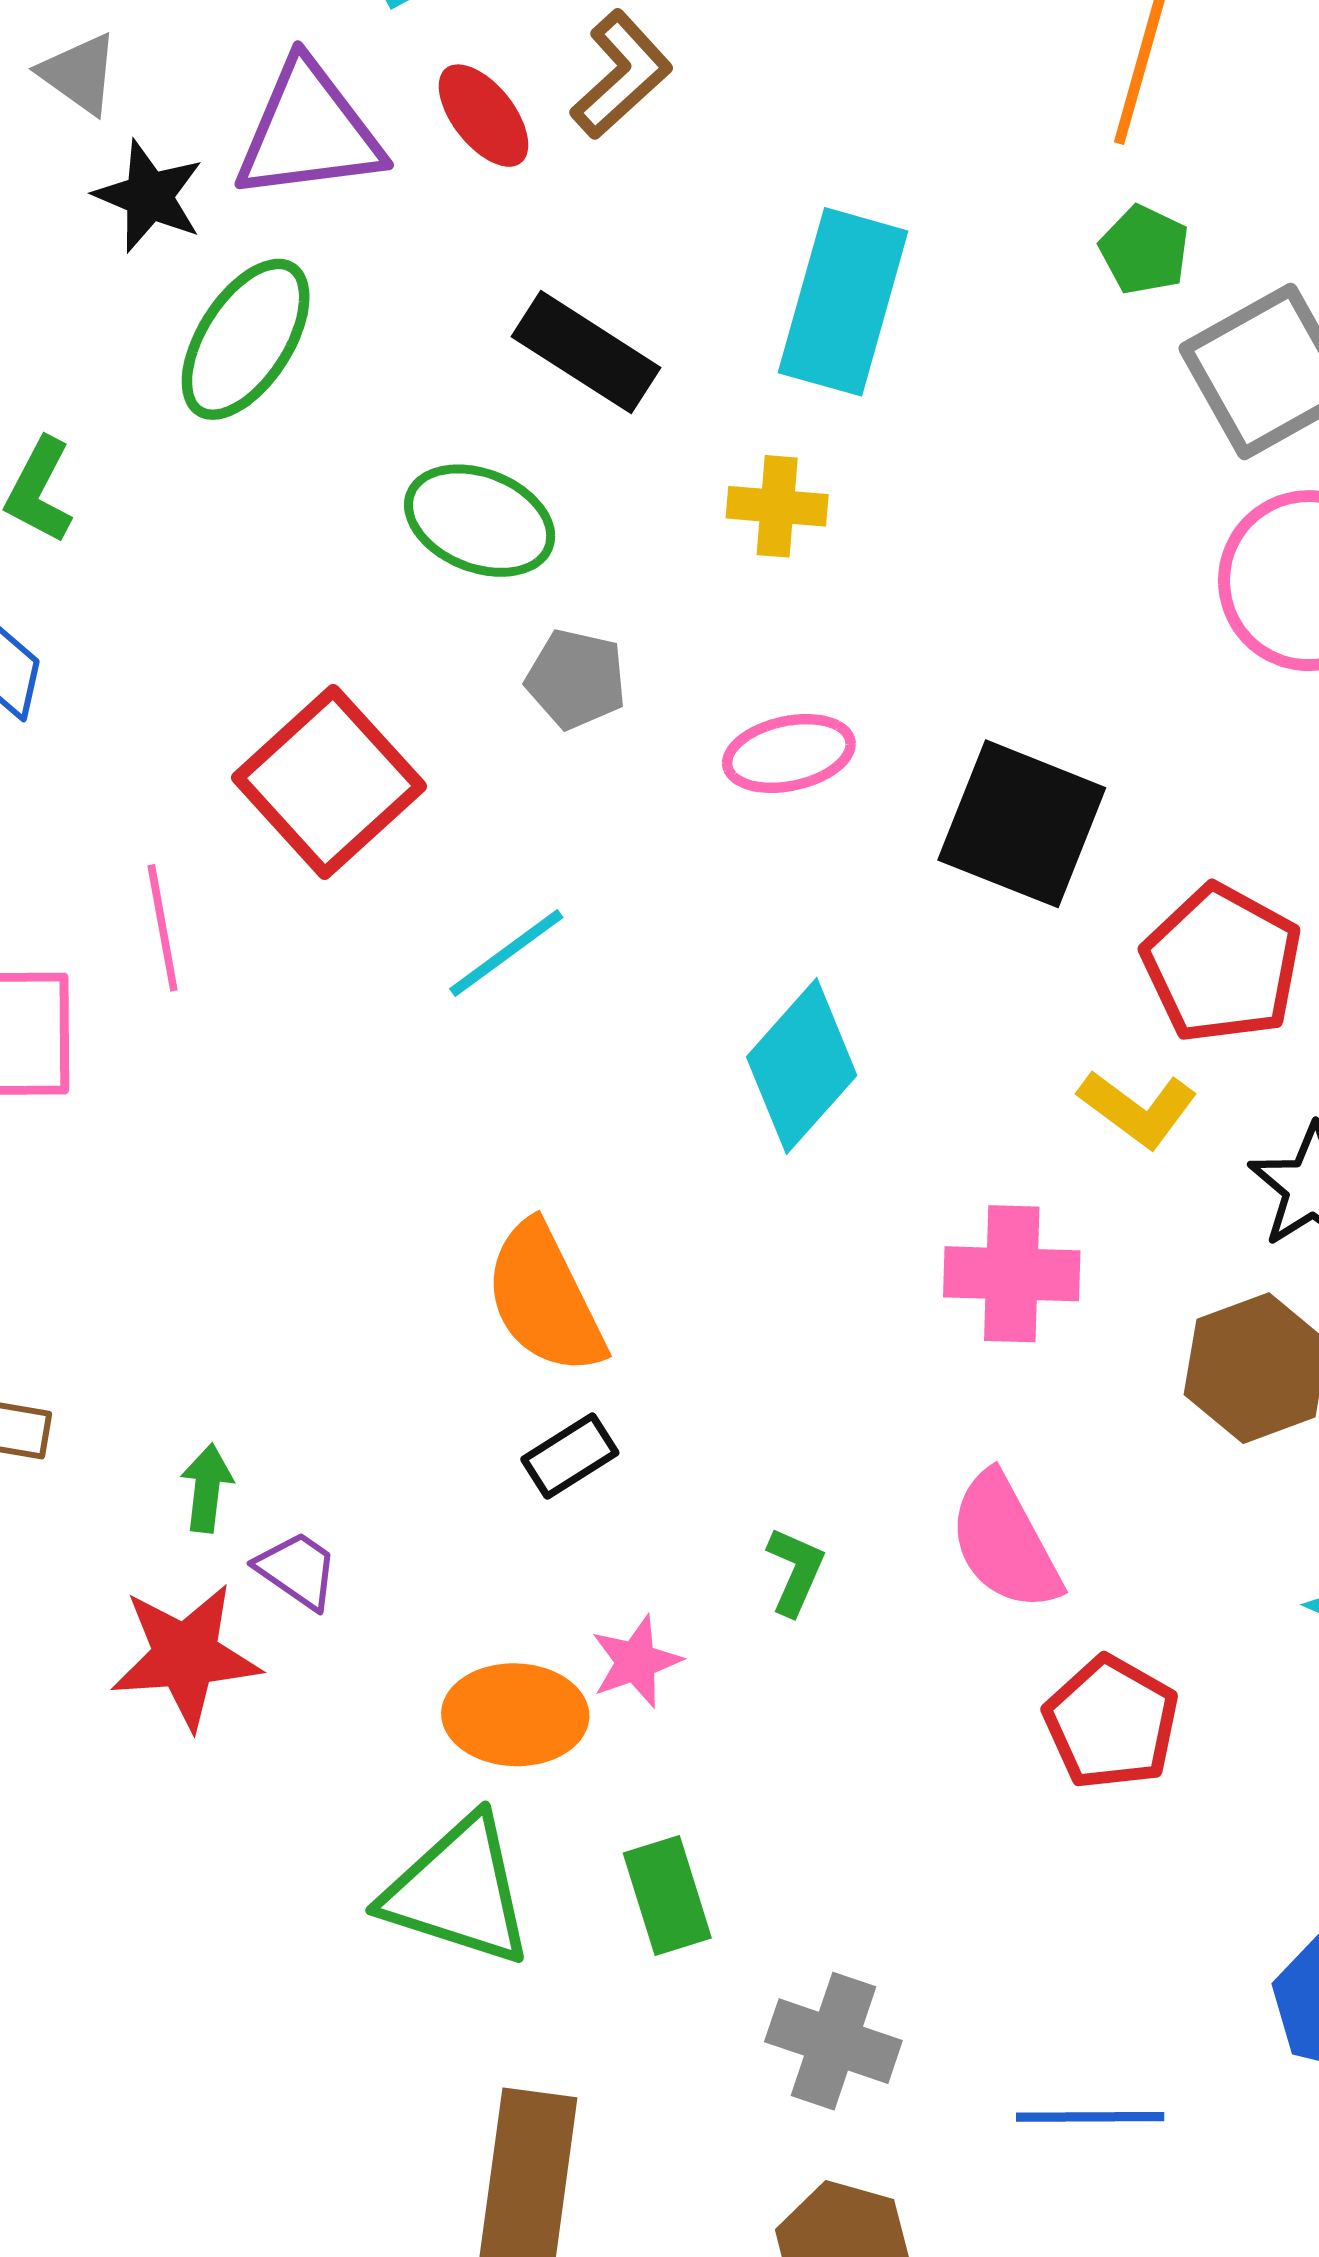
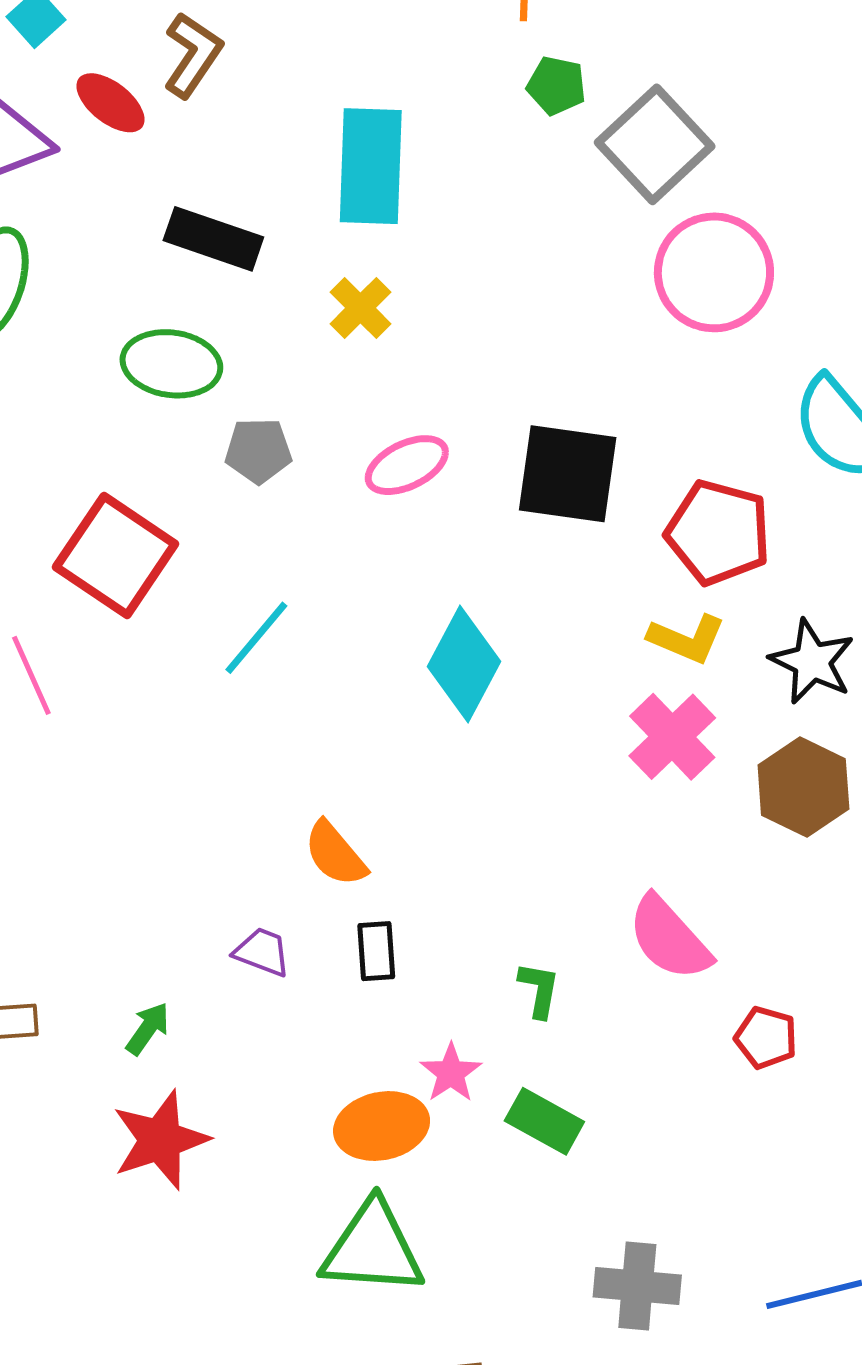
yellow cross: (777, 506) -> (360, 308), turned -36
pink cross: (1012, 1274) -> (672, 737), moved, turned -32
orange semicircle: (545, 1299) -> (335, 854), size x0.7
black rectangle: (570, 1456) -> (376, 951), turned -48
green arrow: (207, 1488) -> (148, 1029), turned 42
purple trapezoid: (297, 1570) -> (262, 952), moved
red pentagon: (1111, 1723) -> (766, 1038), size x0.7
green rectangle: (667, 1895) -> (544, 1121), moved, turned -30

